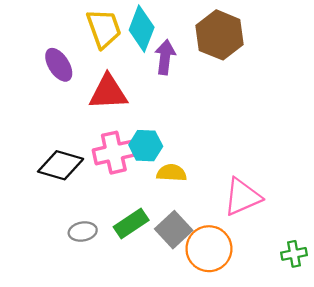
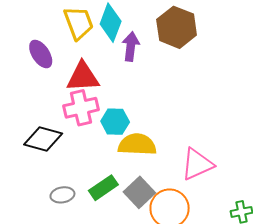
pink cross: (114, 153) -> (81, 108), moved
yellow semicircle: (172, 173) -> (137, 144), size x1.5

